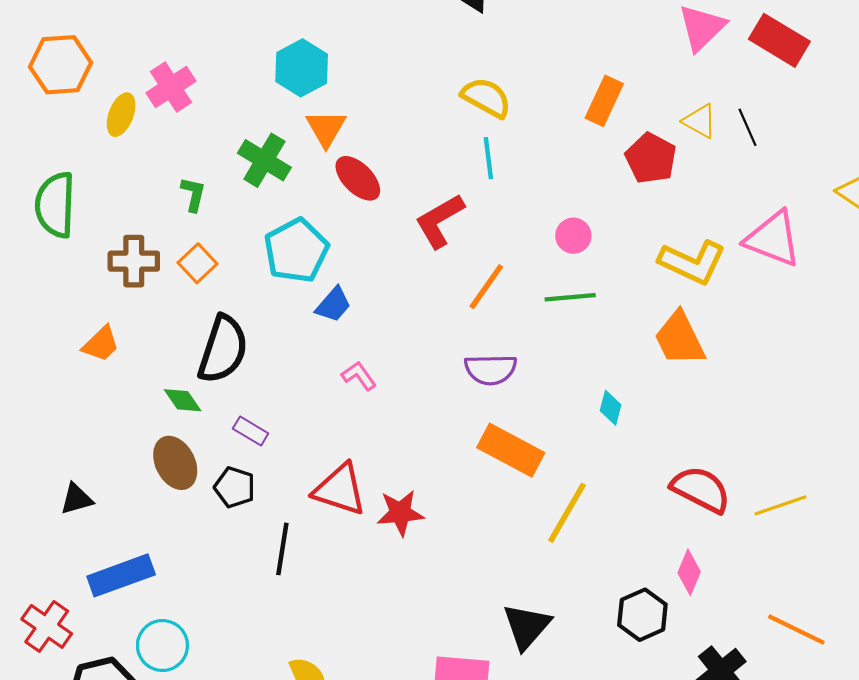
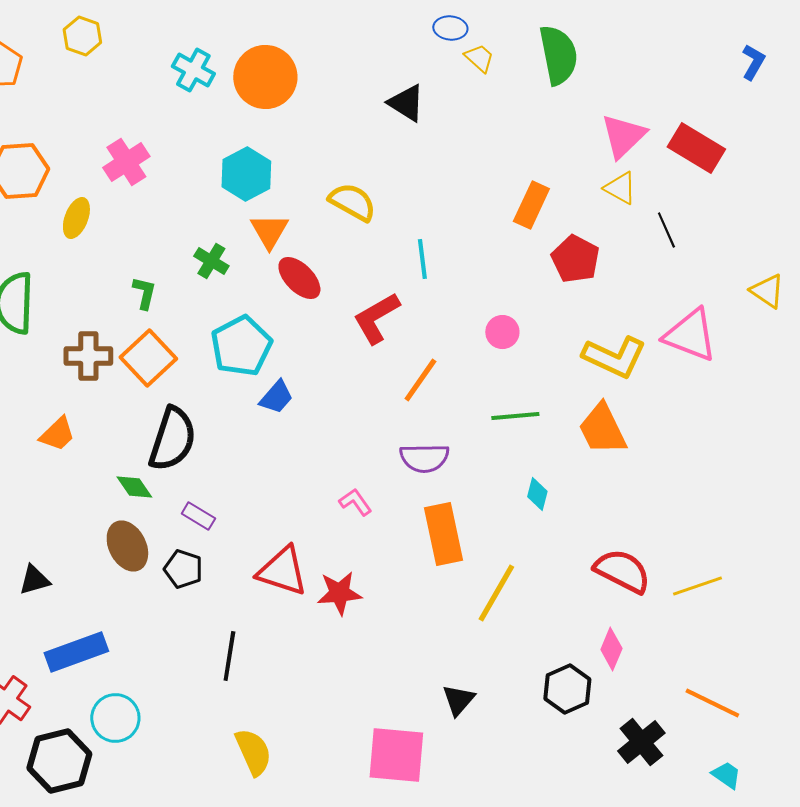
pink cross: (171, 87) -> (126, 162), moved
yellow semicircle: (486, 98) -> (352, 202), moved
yellow triangle: (700, 121) -> (620, 188), moved
green cross: (264, 160) -> (211, 261), size x0.7
orange square: (197, 263) -> (148, 358), size x1.5
green line: (570, 297) -> (515, 416), moved
pink L-shape: (359, 376) -> (355, 502), moved
orange rectangle: (511, 450) -> (443, 534), turned 50
black line: (282, 549) -> (229, 656), moved
black triangle: (527, 626) -> (458, 700), size x0.7

